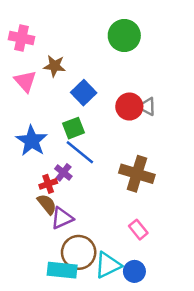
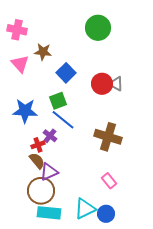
blue star: (32, 141) -> (25, 111), turned -30
brown circle: (79, 252) -> (41, 191), moved

